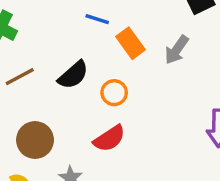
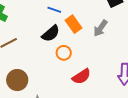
black semicircle: (73, 75) -> (51, 34), moved
red semicircle: (109, 139) -> (81, 76), moved

